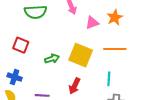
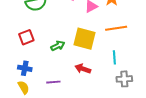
red square: (21, 45) -> (26, 37), turned -35
red arrow: (75, 86) -> (83, 69), turned 91

